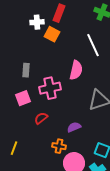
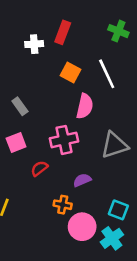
orange square: (52, 34) -> (70, 73), moved
gray rectangle: (26, 70) -> (20, 106), turned -40
pink cross: (50, 88) -> (64, 140), moved

